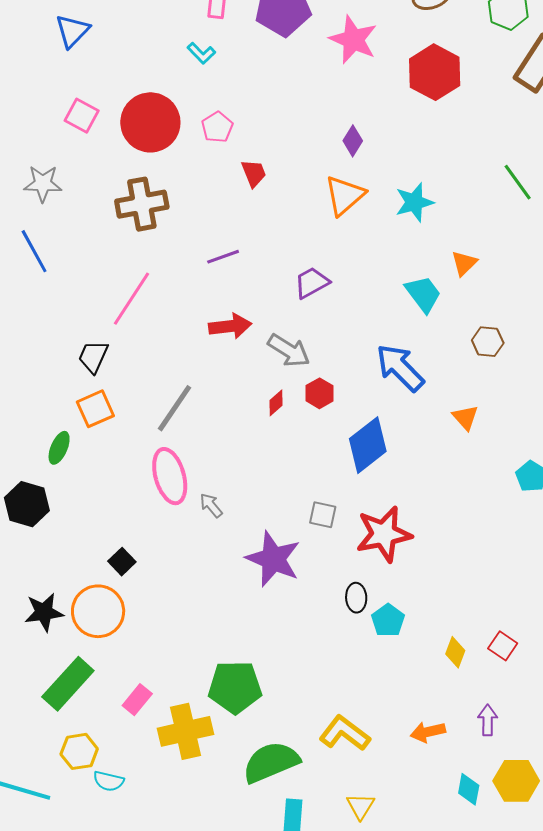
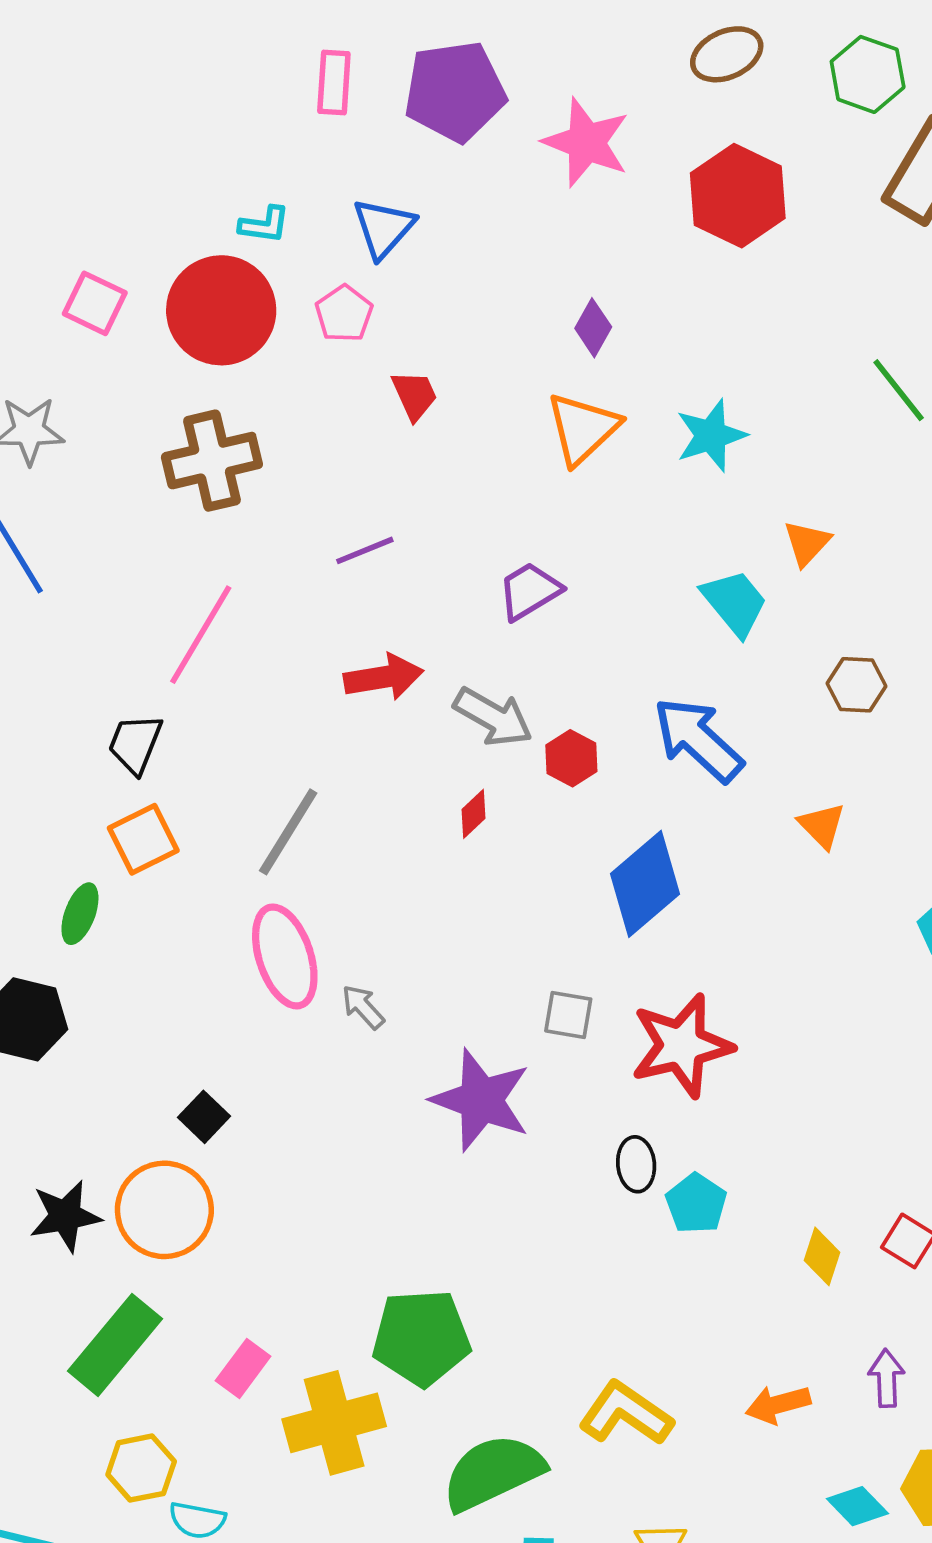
blue triangle: (72, 31) -> (384, 228), moved
cyan L-shape: (201, 53) -> (264, 225), moved, turned -36
red hexagon: (320, 393) -> (571, 758), moved
cyan diamond: (469, 789) -> (857, 1506), turned -52

